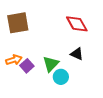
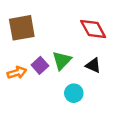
green triangle: (51, 64) -> (62, 61), moved
purple square: (27, 66) -> (40, 65), moved

